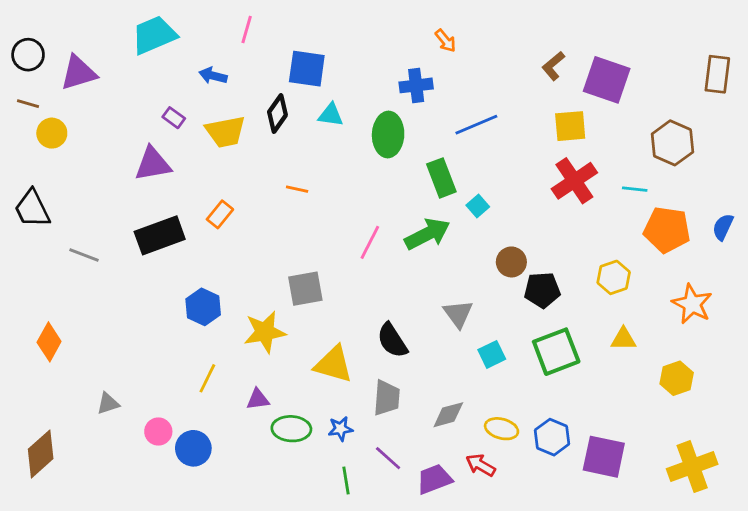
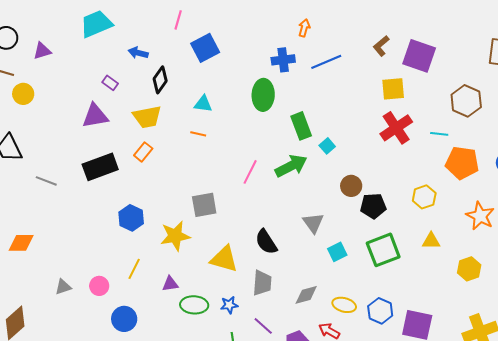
pink line: (247, 29) -> (178, 20), moved
orange arrow: (446, 41) -> (304, 28), turned -126
blue square: (307, 69) -> (205, 48), turned -36
purple triangle: (78, 73) -> (42, 51), size x0.7
black diamond: (277, 113) -> (160, 80), moved
cyan triangle: (331, 115) -> (203, 104), moved
blue line: (476, 125) -> (326, 62), moved
yellow trapezoid: (226, 132) -> (147, 117), moved
orange diamond: (49, 342) -> (21, 243), turned 60
pink circle: (158, 432) -> (99, 286), moved

